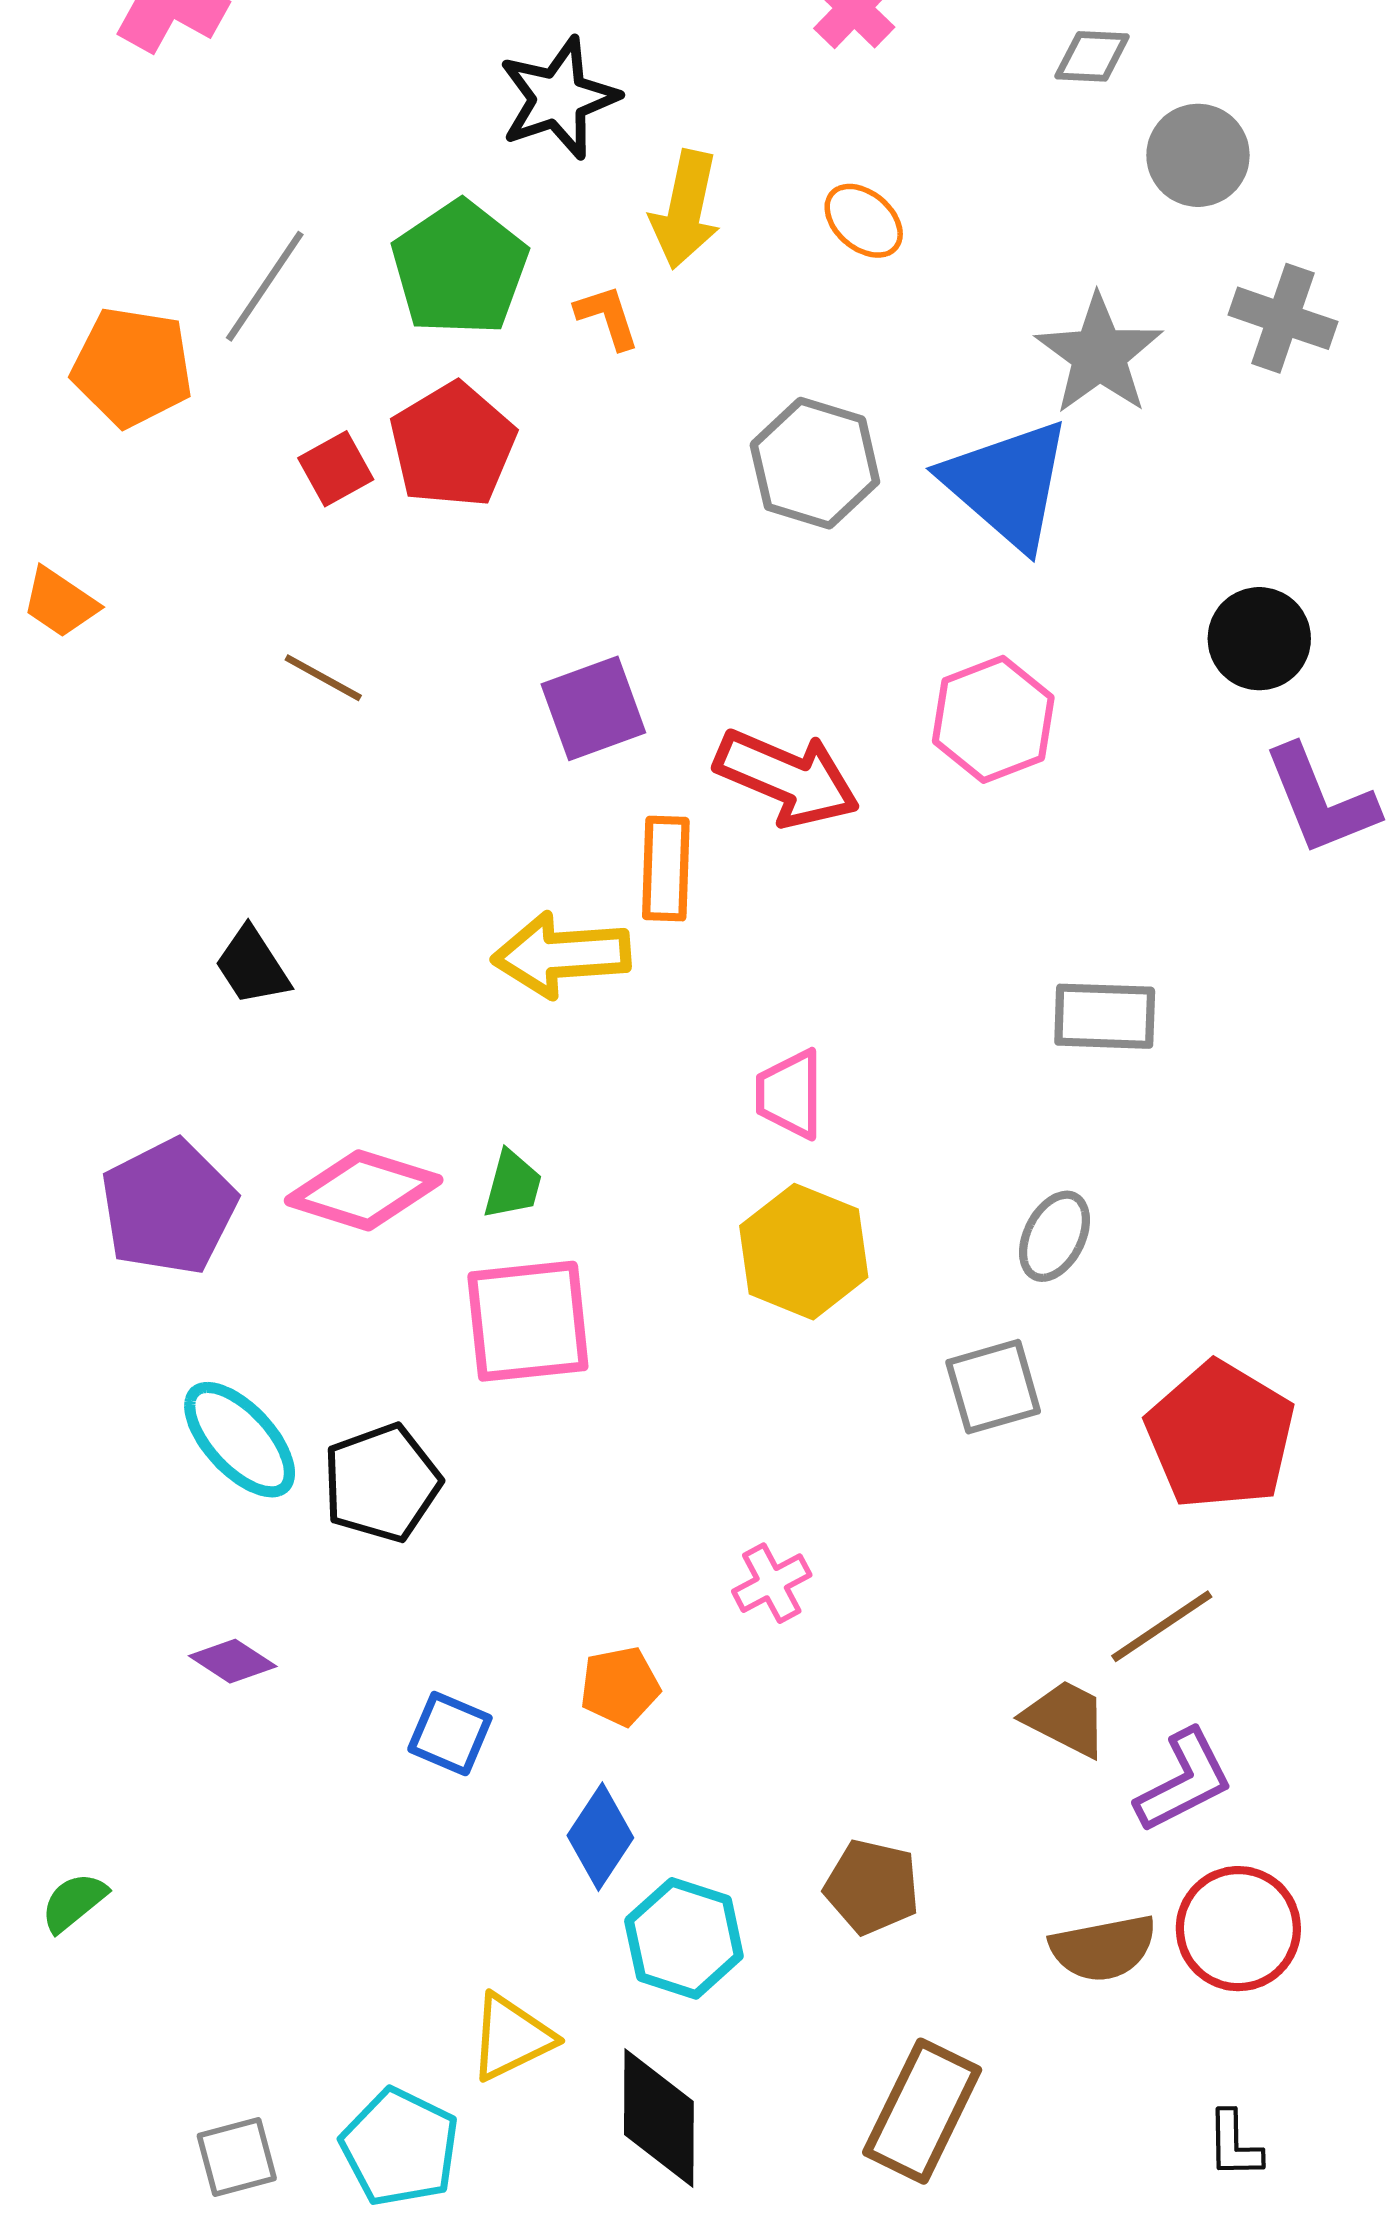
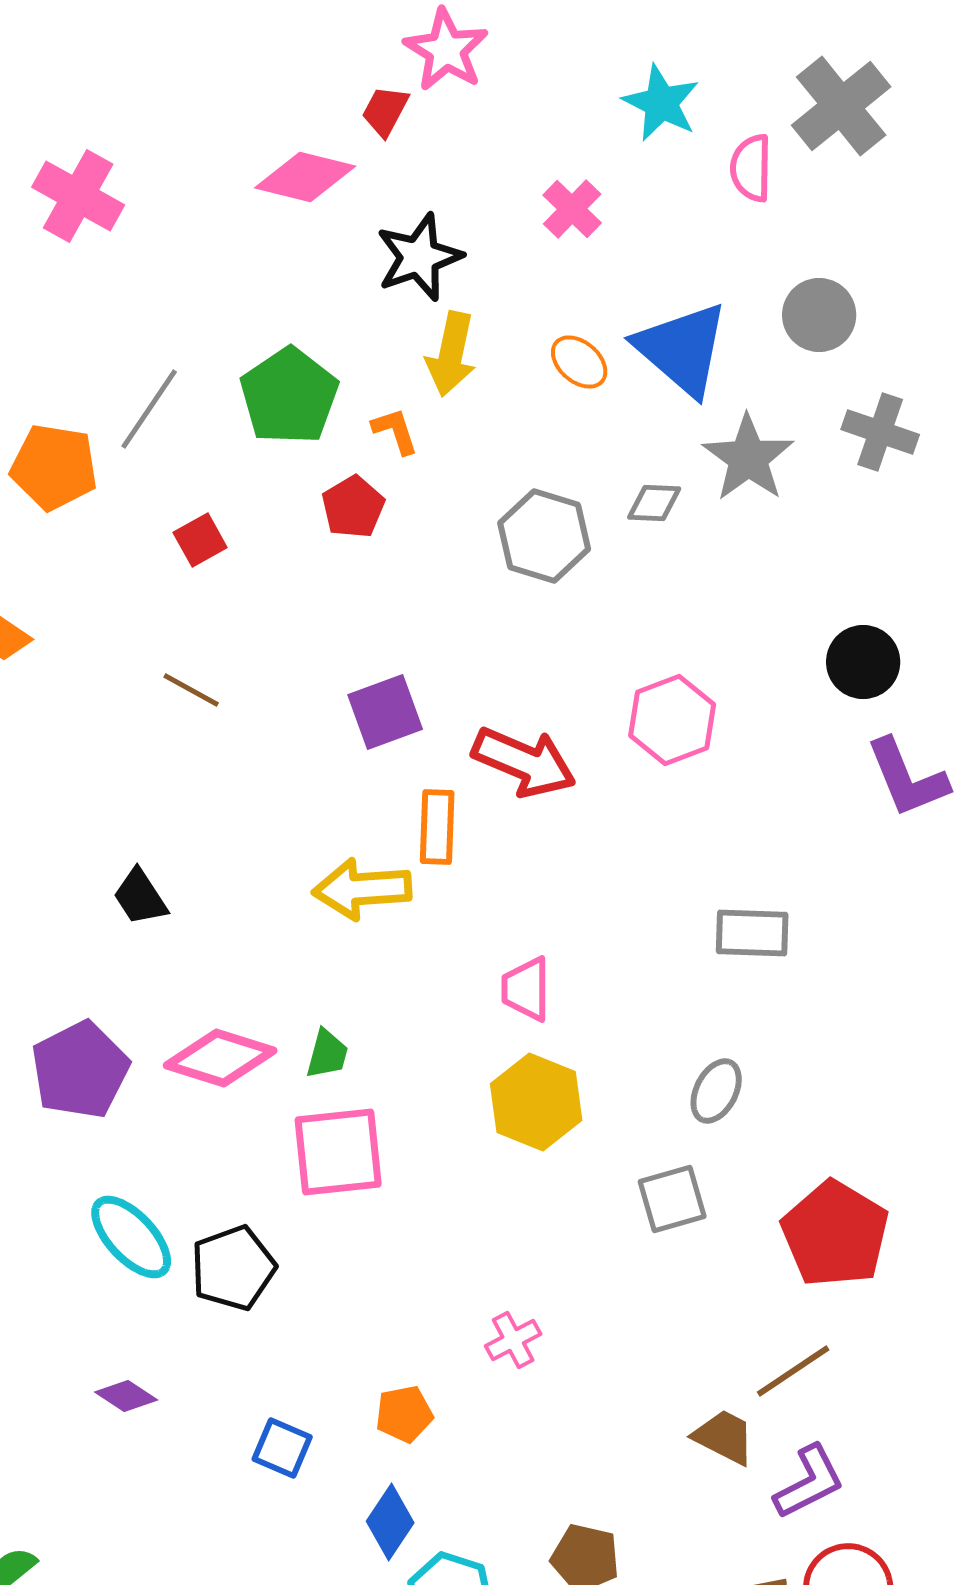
gray diamond: (1092, 56) -> (654, 503), moved
black star: (559, 98) -> (419, 257), moved
red pentagon: (453, 445) -> (353, 507), moved, size x0.7
blue triangle: (1007, 484) -> (682, 349), moved

